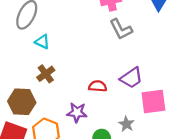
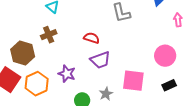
purple trapezoid: (131, 78) -> (100, 60), moved
red semicircle: (98, 86) -> (92, 38), moved

